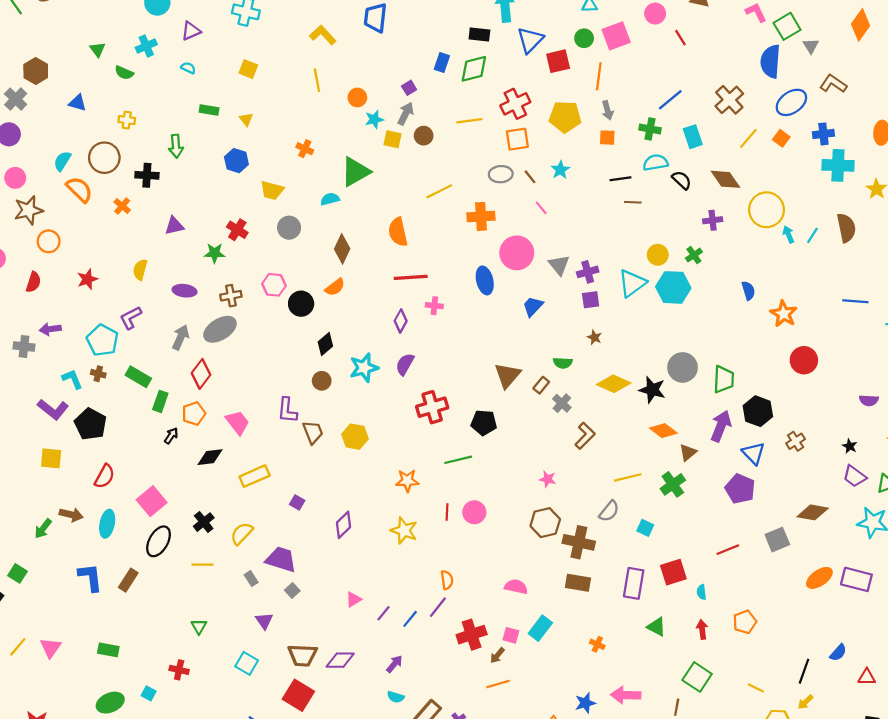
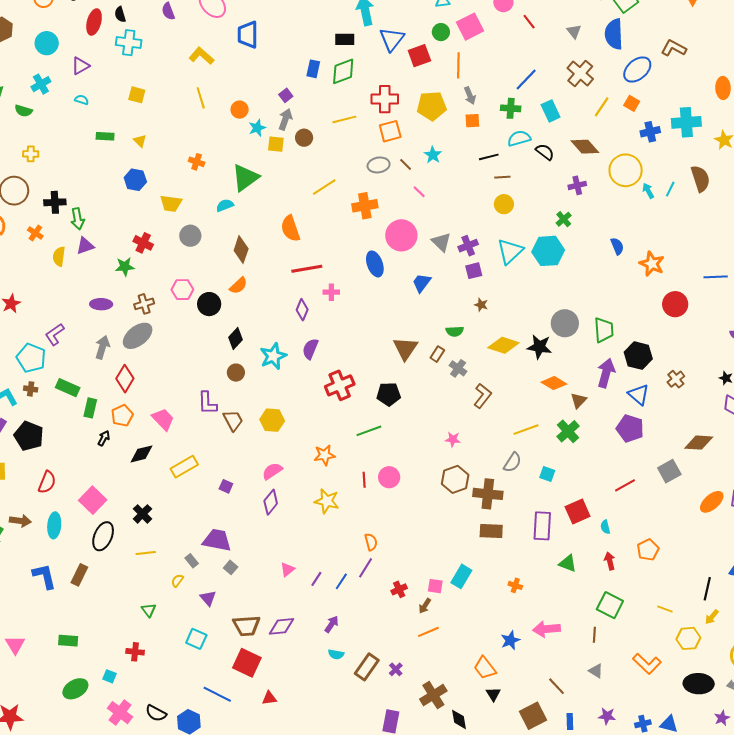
gray triangle: (811, 46) -> (574, 31), moved
red cross: (515, 104) -> (385, 99), turned 32
blue cross: (823, 134) -> (650, 132), moved
green arrow: (176, 146) -> (78, 219), moved
yellow circle: (658, 255) -> (504, 204), moved
yellow semicircle: (140, 270) -> (59, 256), moved
blue line: (855, 301) -> (716, 277), moved
yellow semicircle: (242, 534) -> (177, 581), moved, size x0.6
pink semicircle: (516, 587) -> (272, 471), moved, turned -40
red cross: (472, 635) -> (399, 589), size x0.6

